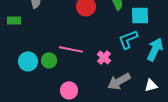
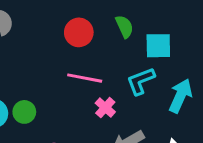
pink line: (71, 49) -> (85, 78), moved

